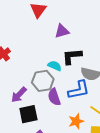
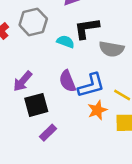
gray hexagon: (43, 81) -> (33, 22), moved
blue L-shape: (79, 90) -> (91, 85), moved

